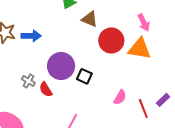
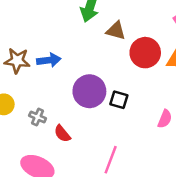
gray cross: (28, 81) -> (38, 117), moved
red semicircle: (46, 89) -> (62, 134), moved

